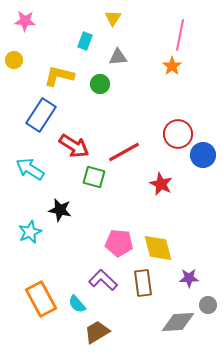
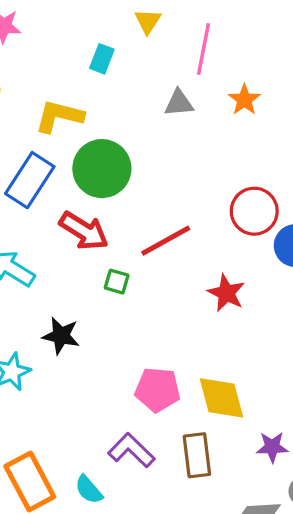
pink line: (180, 35) -> (203, 49), moved
gray triangle: (118, 57) -> (179, 103), moved
green circle: (100, 84) -> (102, 169), moved, size x1.8
green square: (94, 177) -> (117, 282), size x0.7

